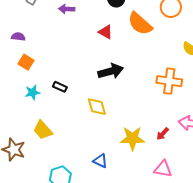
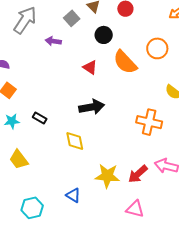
red arrow: (163, 134) -> (138, 174), size x1.5

